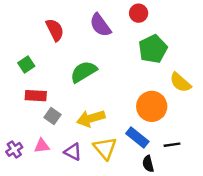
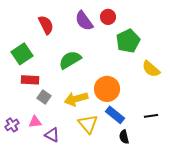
red circle: (139, 13) -> (108, 17), moved
green square: (26, 65) -> (22, 54), size x1.5
orange circle: (152, 106) -> (107, 89), moved
black line: (172, 145) -> (151, 116), moved
purple triangle: (73, 152) -> (52, 135), moved

